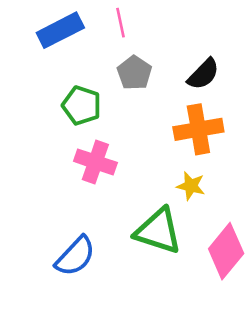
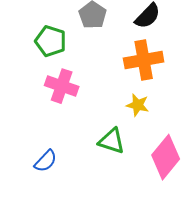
green triangle: (158, 231) -> (112, 141), size x0.7
blue semicircle: (75, 256) -> (46, 161), size x0.7

